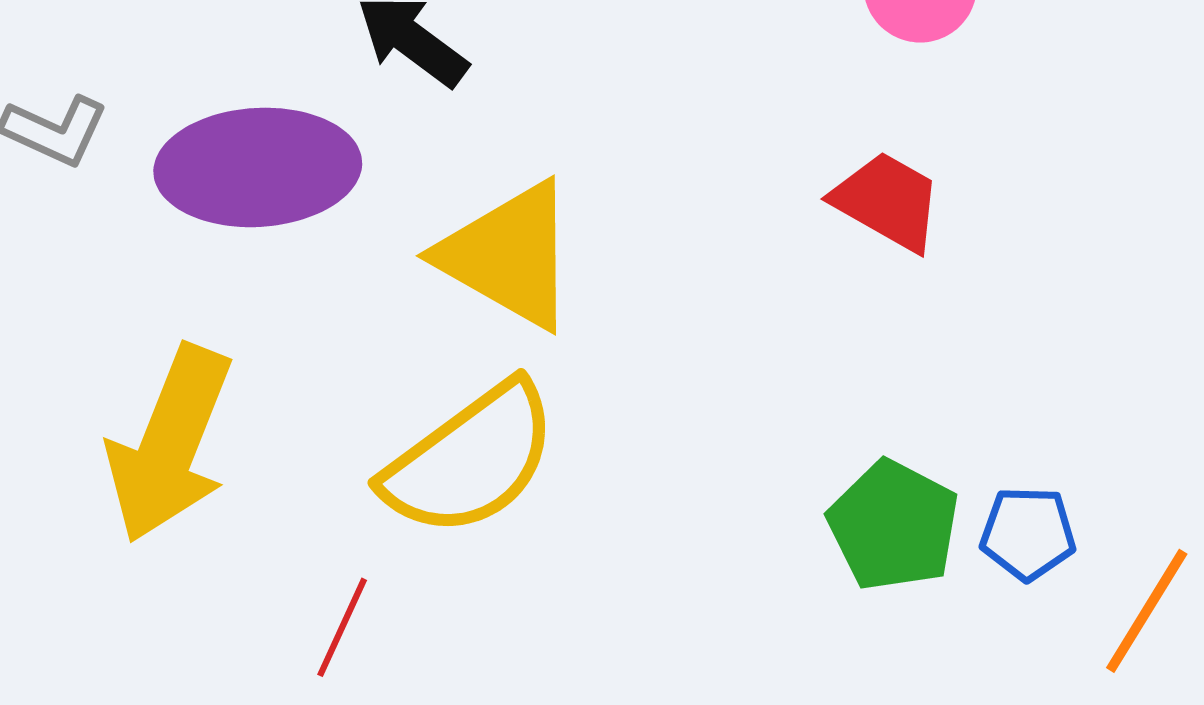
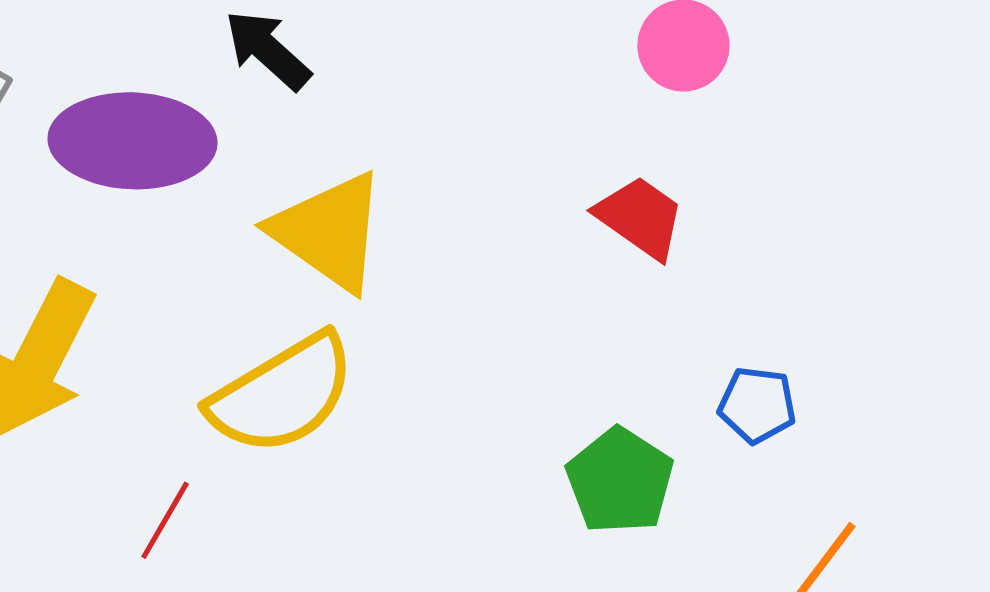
blue pentagon: (1028, 533) -> (757, 405), moved

